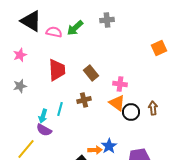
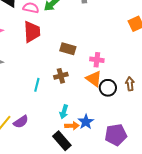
red trapezoid: (57, 70) -> (32, 32), moved
brown rectangle: (91, 73) -> (68, 49), turned -35
cyan arrow: (43, 116) -> (64, 112), moved
purple semicircle: (44, 130) -> (21, 122), moved, turned -63

